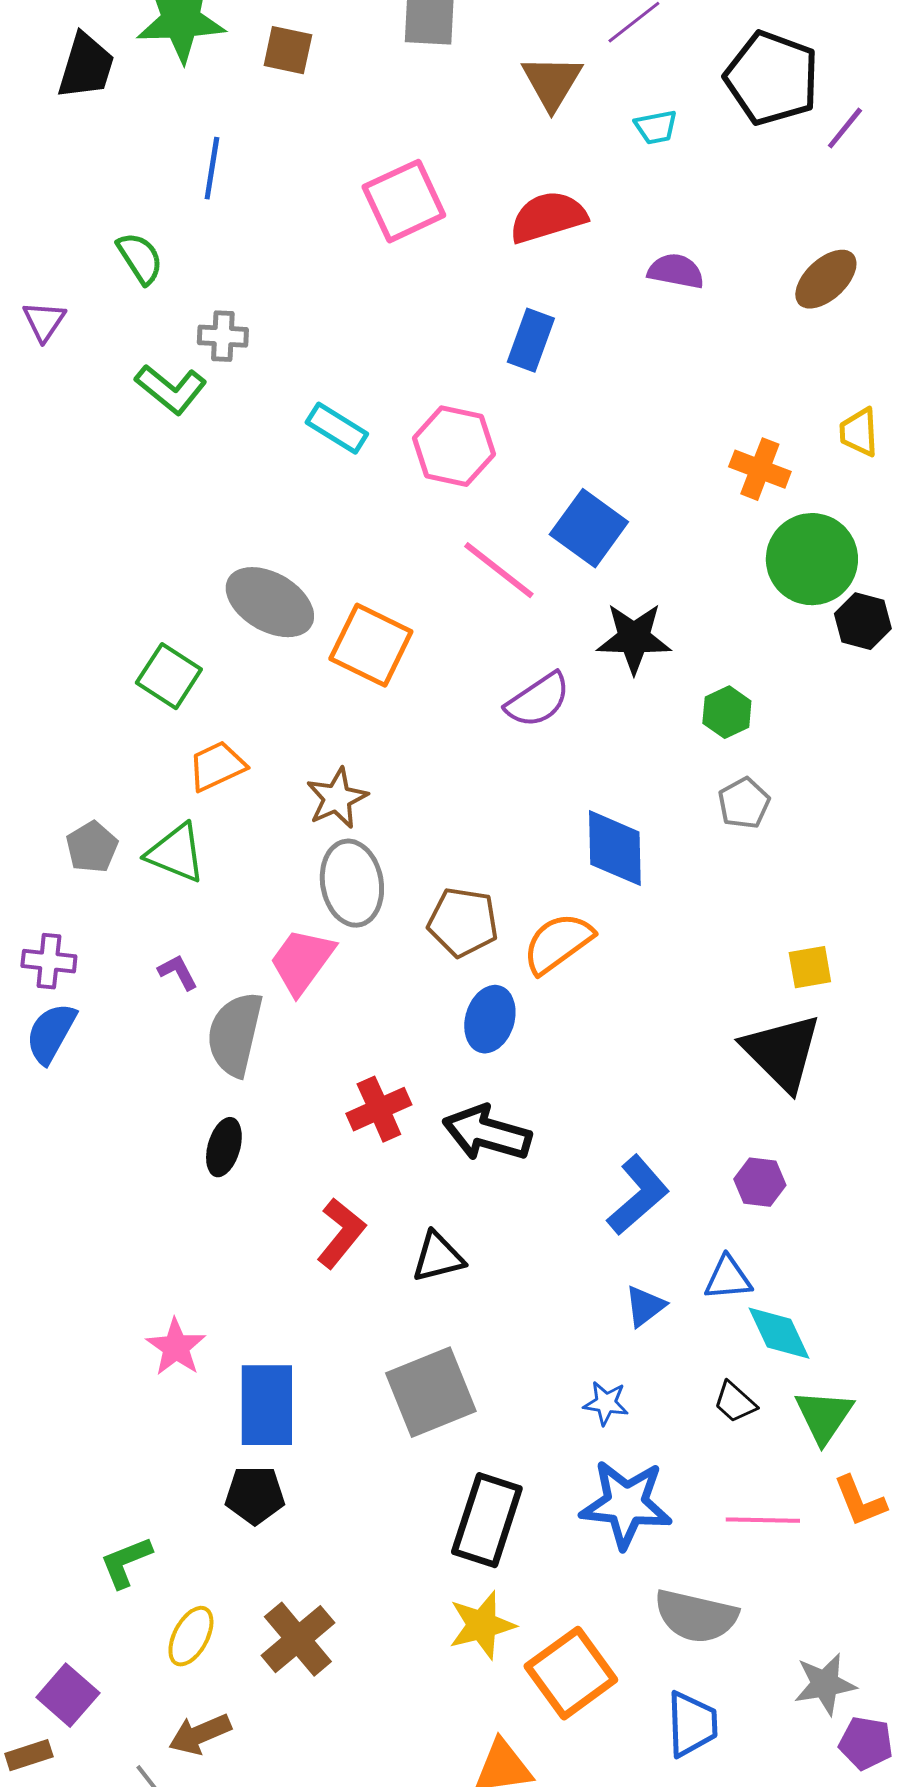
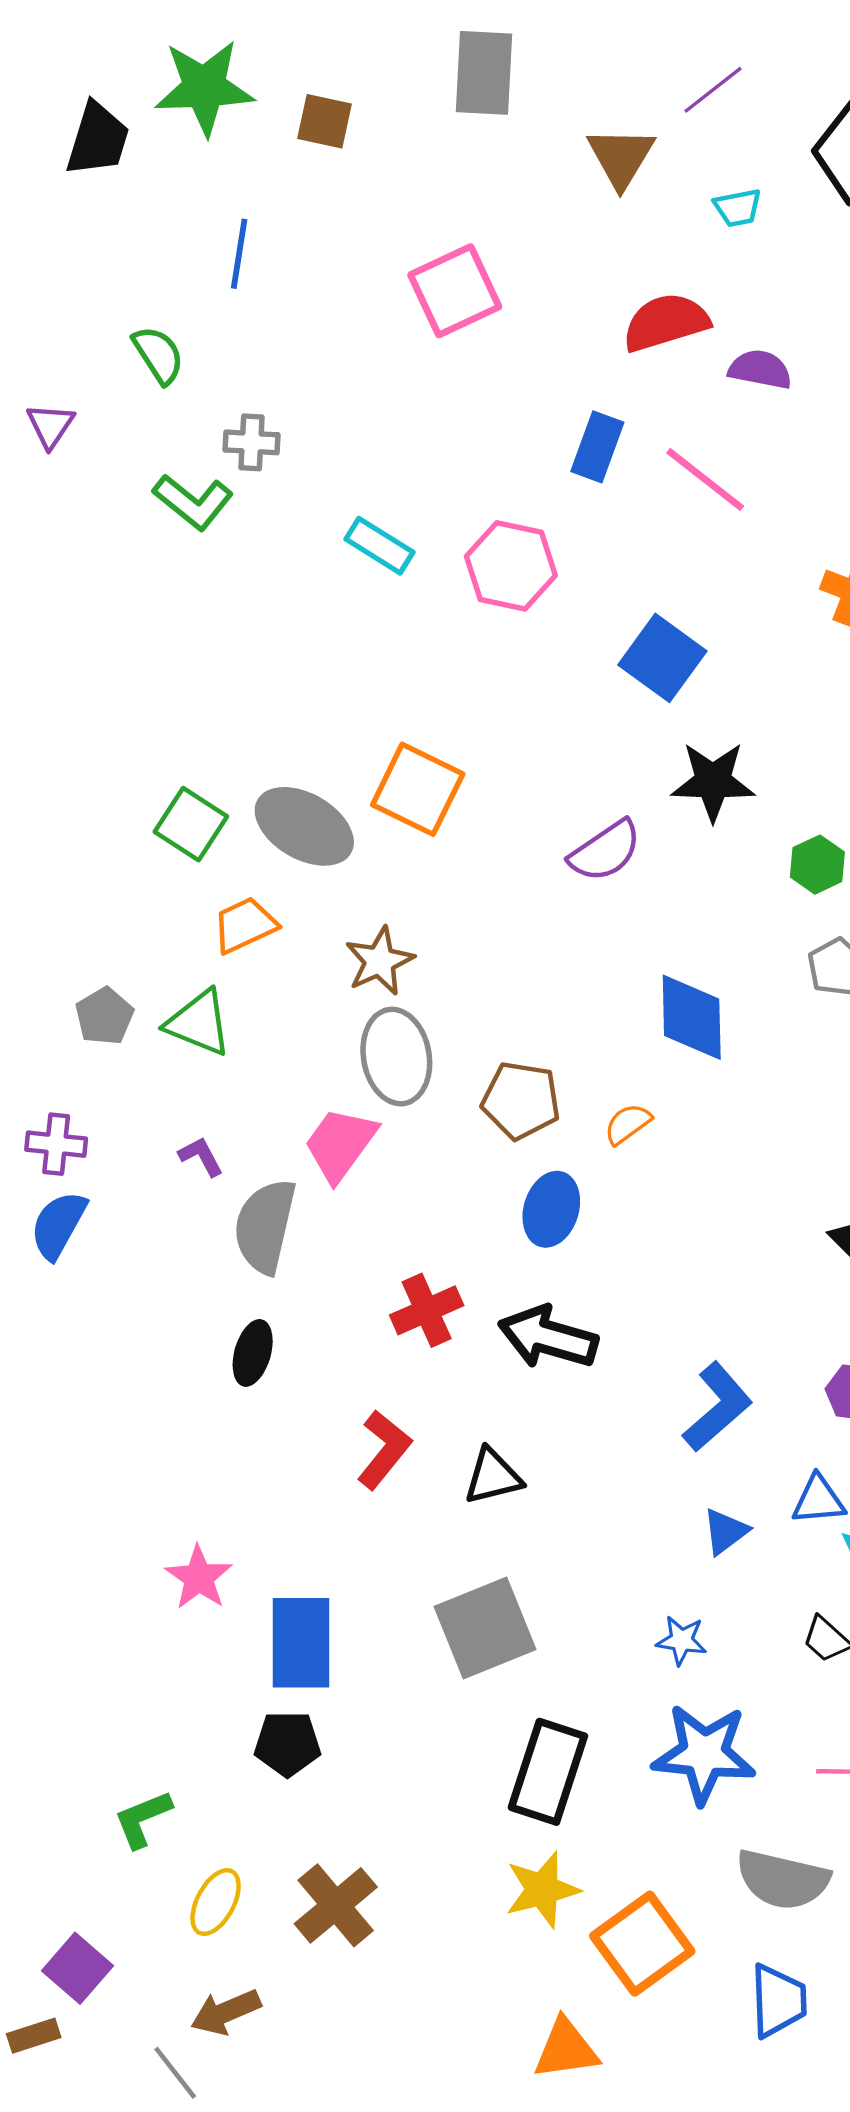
red semicircle: (548, 217) -> (666, 322), moved
pink line: (499, 570) -> (705, 479), moved
gray ellipse: (270, 602) -> (304, 826), moved
orange semicircle: (558, 943) -> (628, 1124), size x0.6

